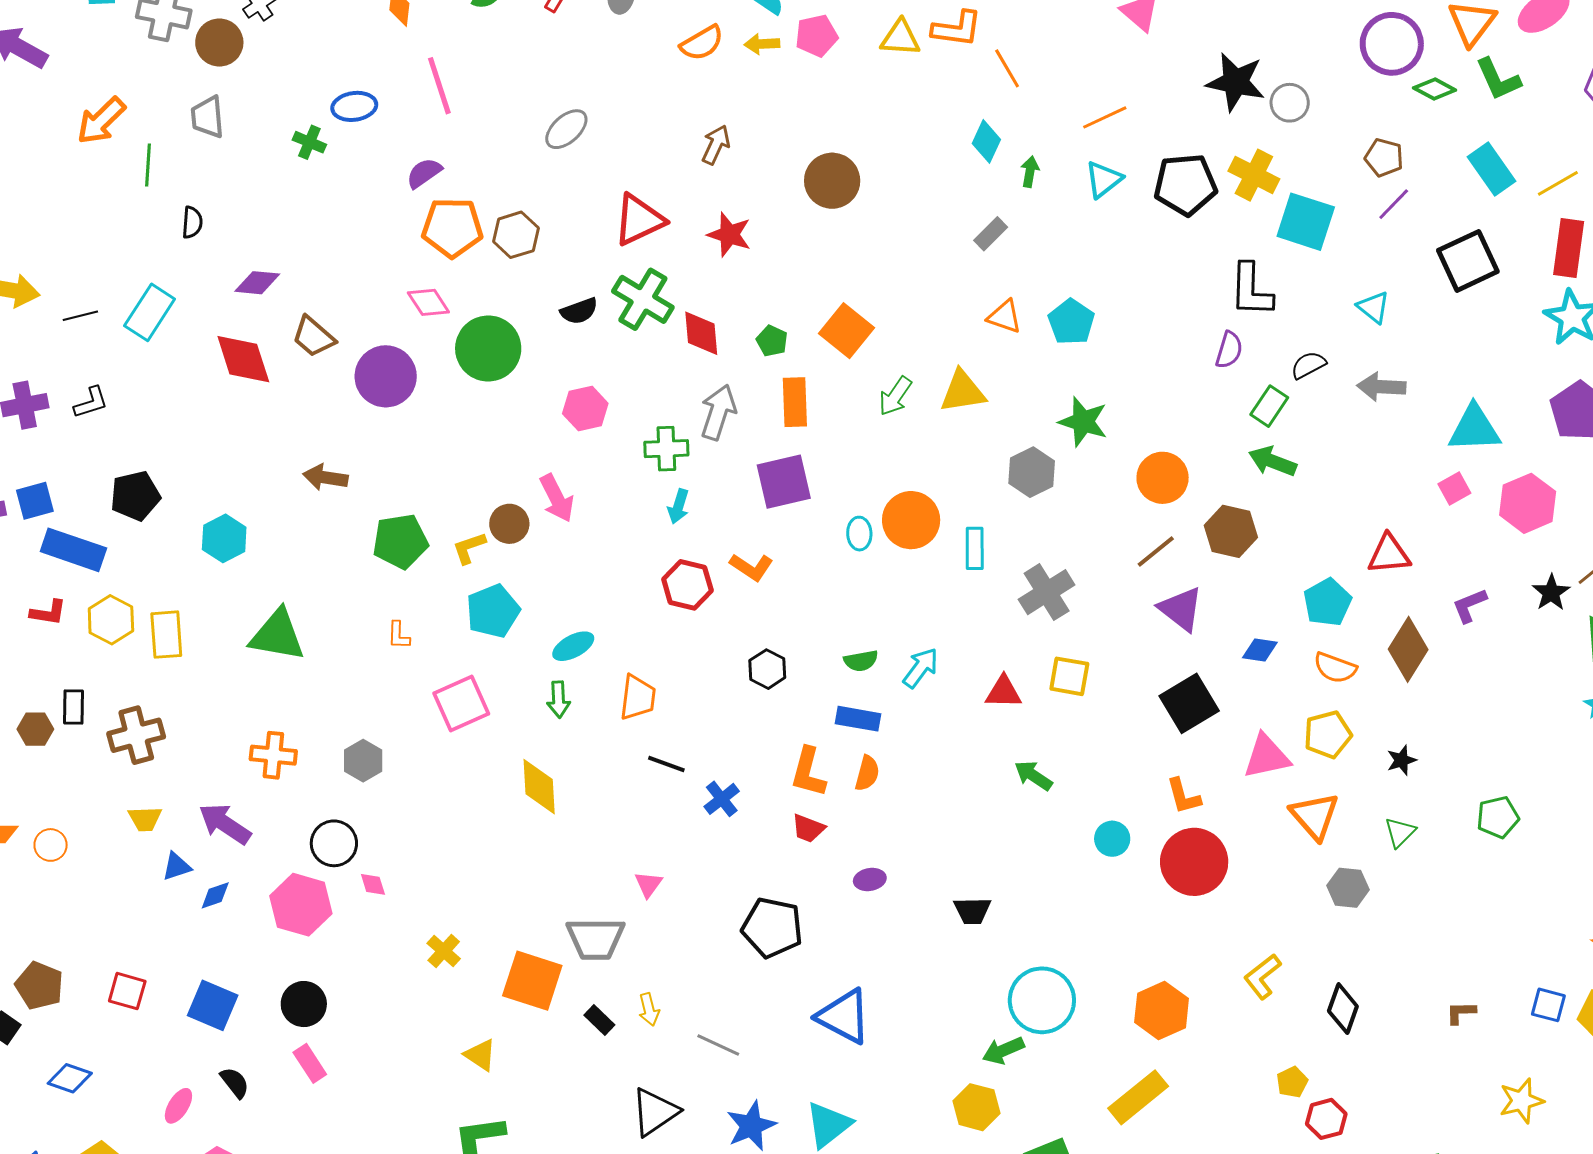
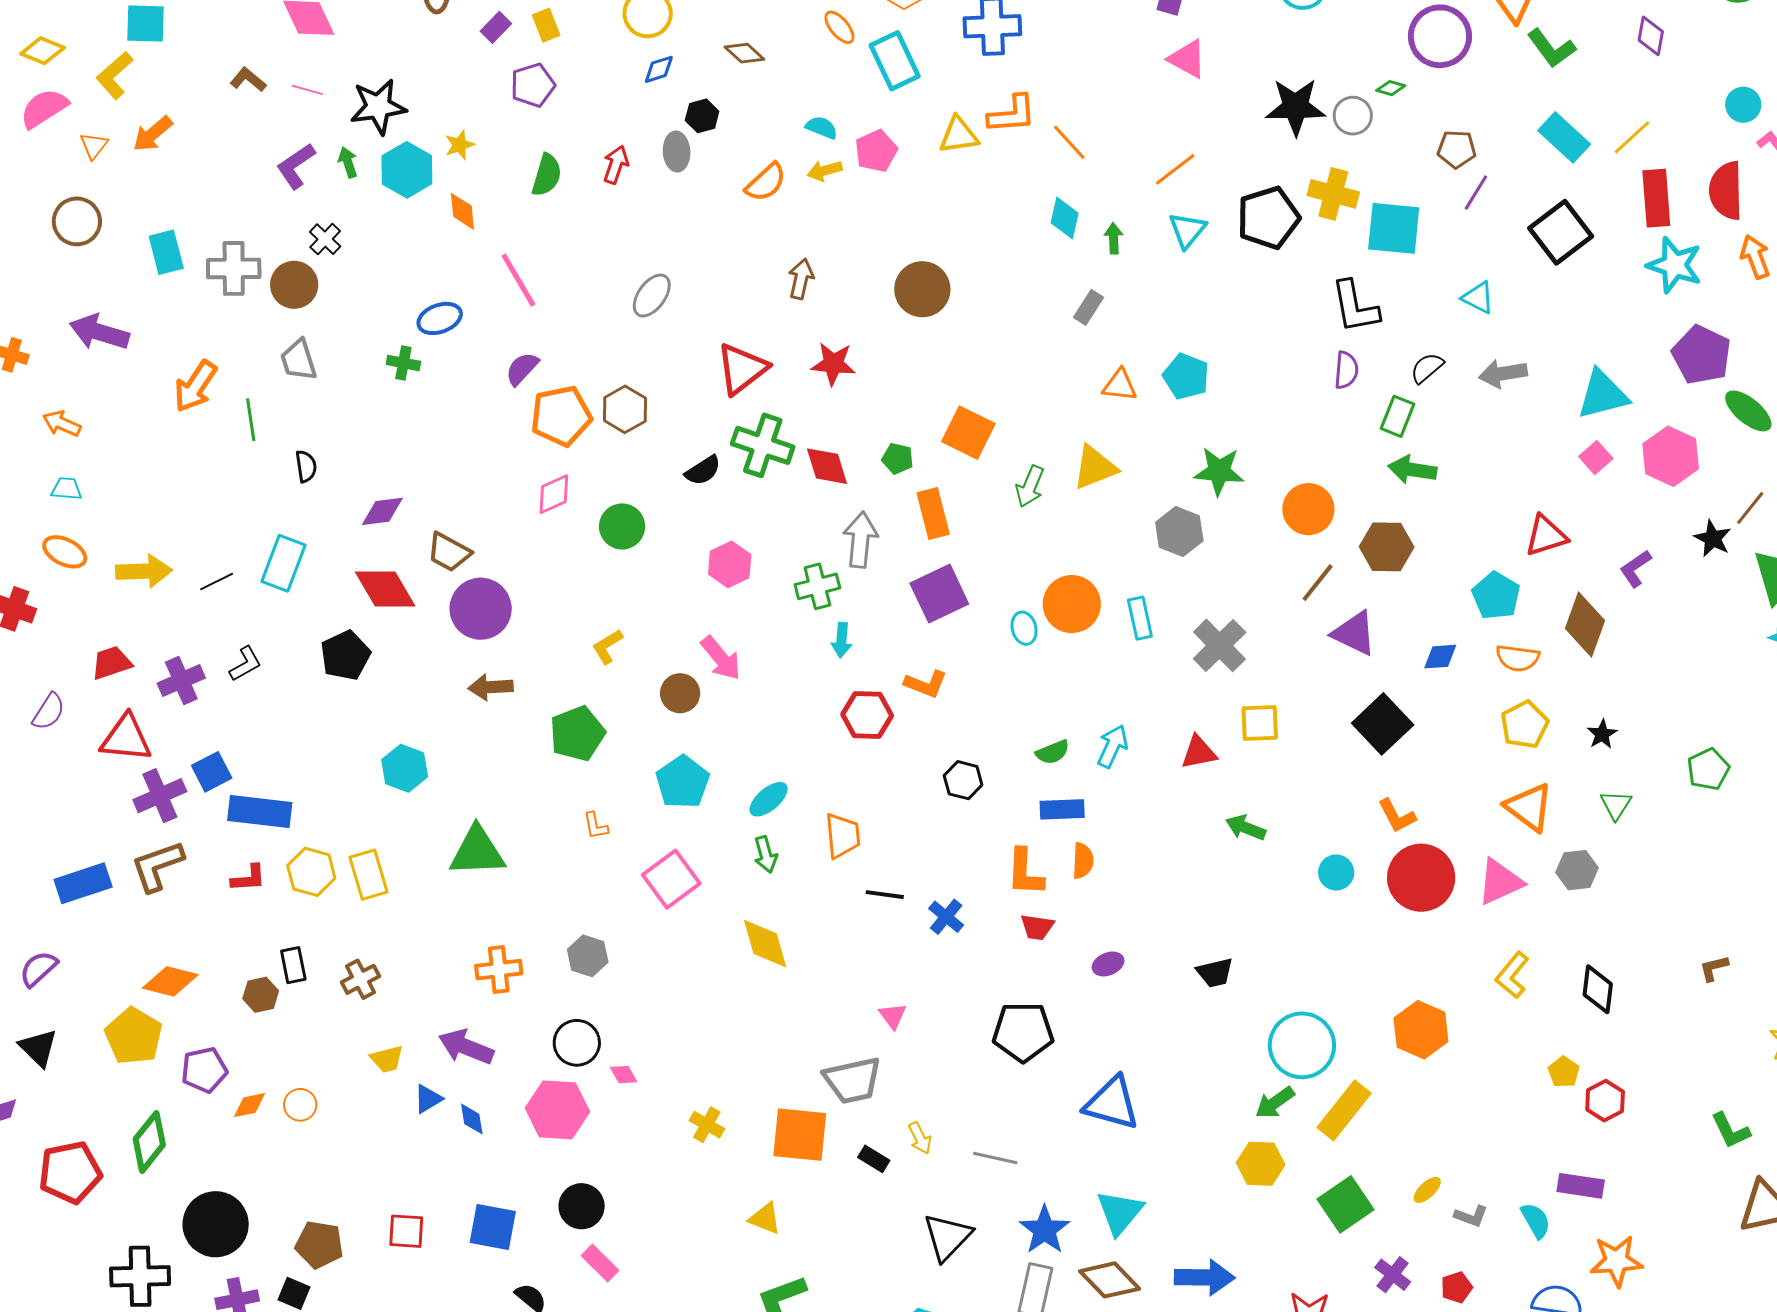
green diamond: (1435, 89) -> (1391, 88), moved, size x0.7
pink diamond: (428, 302) -> (554, 494), turned -69
green circle: (488, 348) -> (622, 526), size x0.7
purple circle: (386, 376) -> (481, 609), moved
black pentagon: (135, 496) -> (345, 655), moved
yellow L-shape: (469, 548) -> (607, 646), moved
brown cross: (136, 735) -> (360, 979), size x0.7
pink triangle: (1267, 756) -> (1500, 882), moved
blue diamond: (215, 895) -> (472, 1119), turned -68
yellow rectangle: (1138, 1097) -> (1344, 1110), moved

